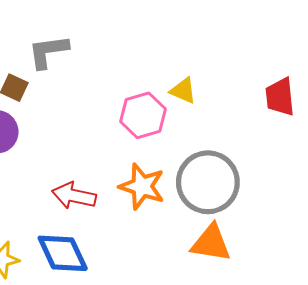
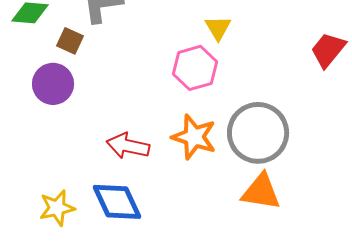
yellow triangle: (183, 91) -> (218, 28), moved, turned 36
red trapezoid: (280, 97) -> (328, 50), turned 45

